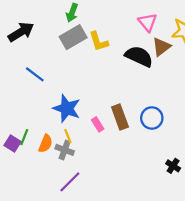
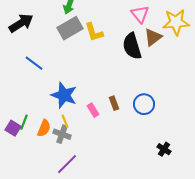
black semicircle: (139, 56) -> (132, 46), turned -132
brown rectangle: (120, 117) -> (114, 103), size x0.6

